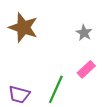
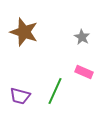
pink rectangle: (86, 69) -> (84, 72), turned 66

